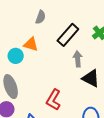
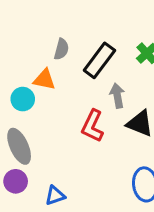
gray semicircle: (41, 17) -> (61, 49), moved
red L-shape: (54, 100) -> (93, 126), moved

